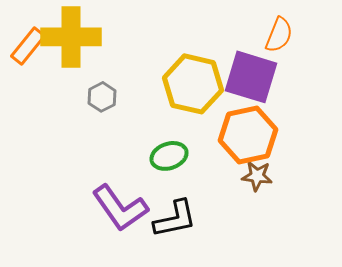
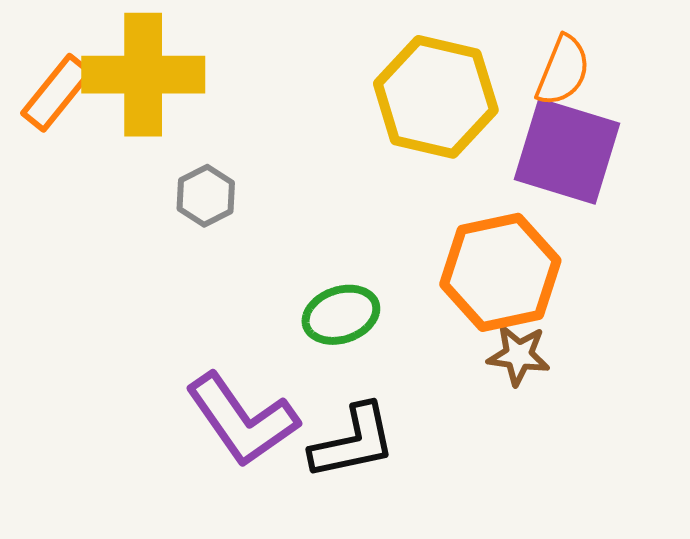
purple square: (251, 77) -> (567, 151), moved
yellow hexagon: (193, 84) -> (436, 97), moved

